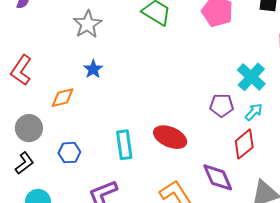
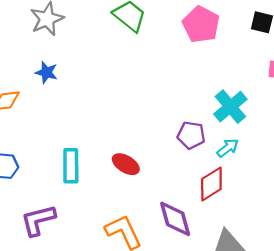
blue star: (93, 69) -> (46, 72), turned -30
red ellipse: (170, 137) -> (126, 164), size x0.7

